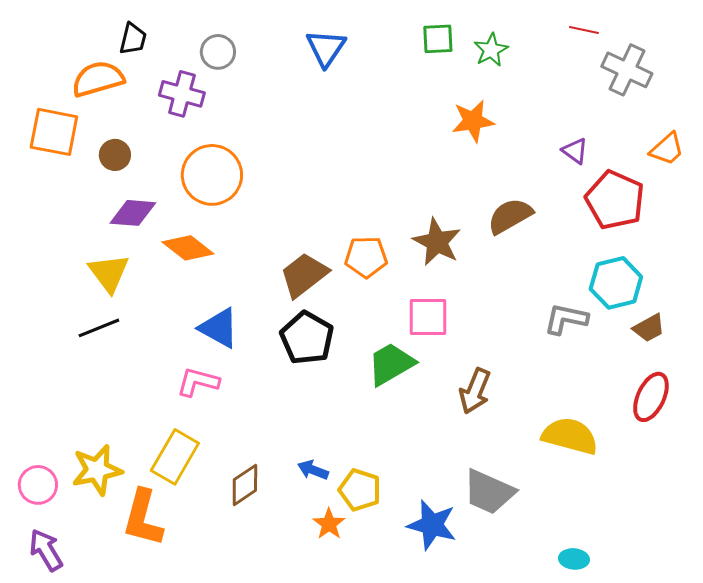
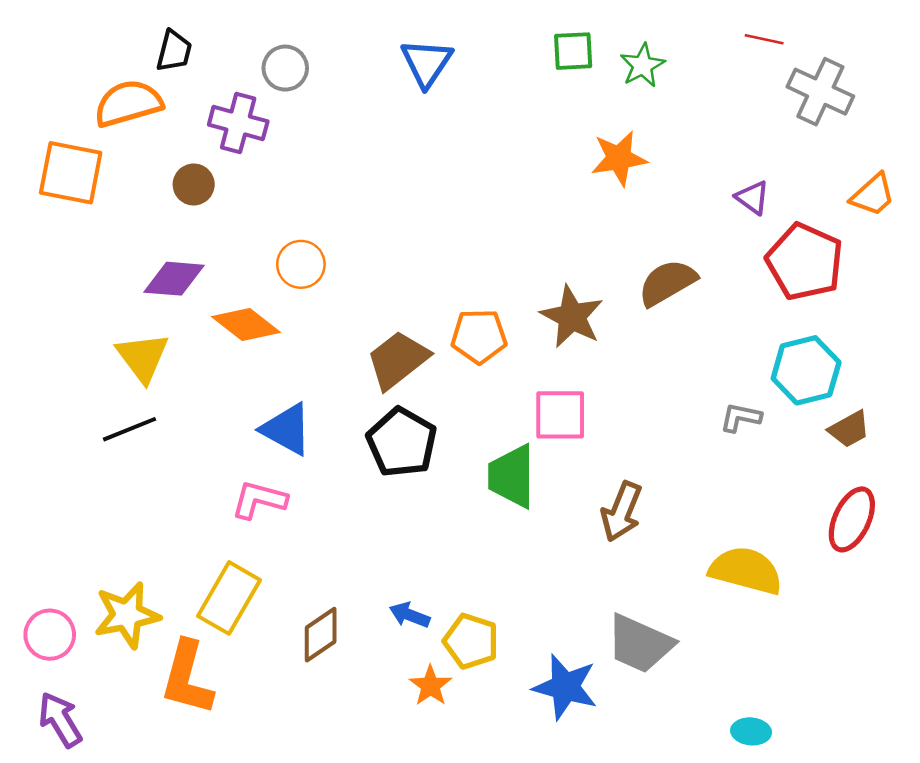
brown circle: (115, 155) -> (194, 184), moved
orange circle: (212, 175) -> (301, 264), moved, size x0.6
gray L-shape: (566, 319) -> (741, 417), size x0.7
green trapezoid: (391, 364) -> (512, 476), turned -60

